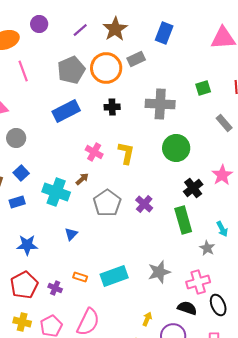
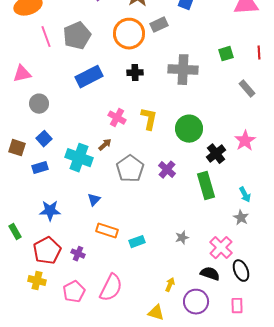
gray pentagon: (71, 70) -> (77, 36), moved
green circle: (176, 148) -> (189, 129), moved
gray star: (207, 248) -> (241, 218), moved
gray star: (159, 272) -> (182, 238), size x0.6
cyan rectangle: (114, 276) -> (137, 242), size x0.6
orange rectangle: (80, 277) -> (107, 231), moved, size x1.5
pink cross: (198, 282) -> (221, 248), turned -30
yellow cross: (22, 322) -> (37, 281), moved

